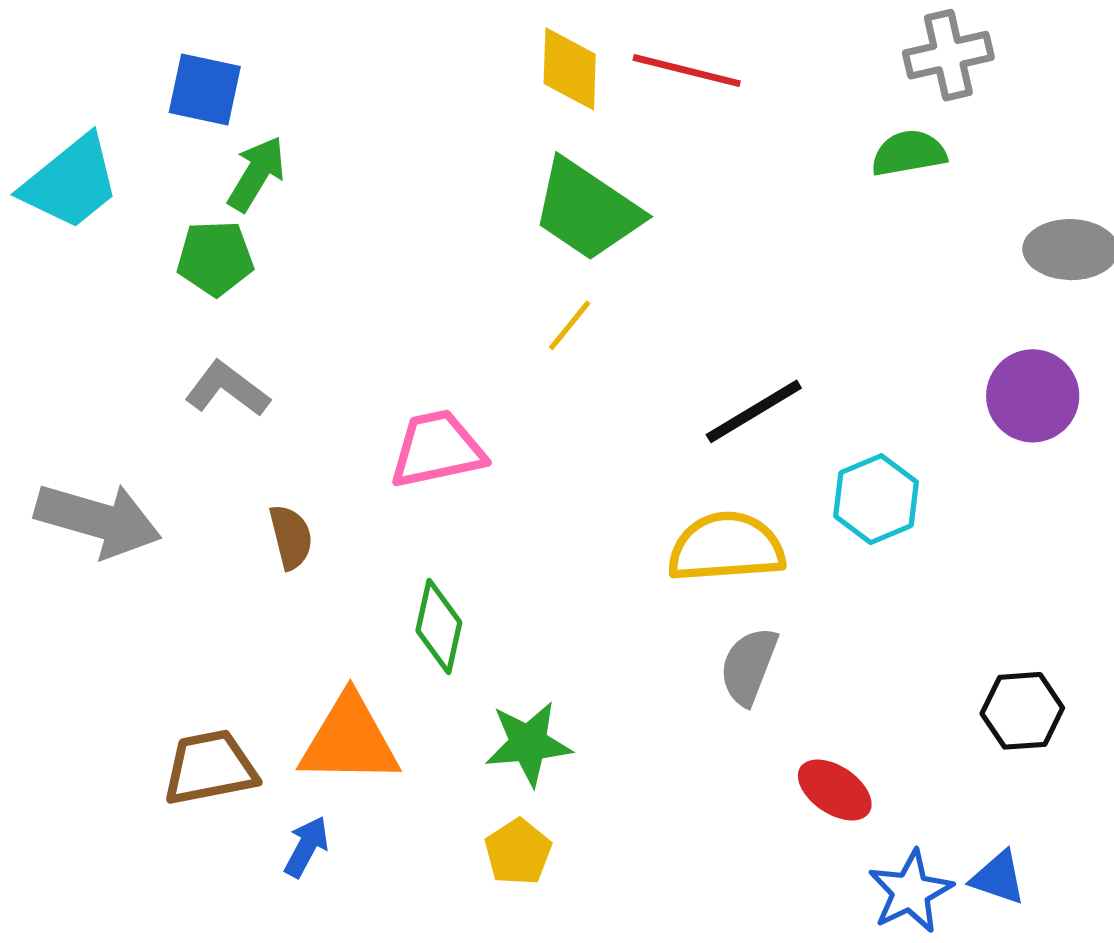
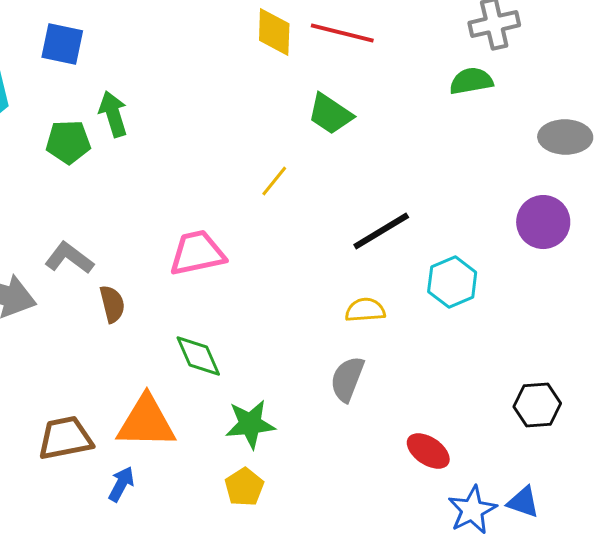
green arrow: (256, 174) -> (113, 114), moved, turned -48
green trapezoid: (587, 210) -> (330, 114), moved, size x0.7
gray L-shape: (227, 389) -> (69, 258), moved
yellow semicircle: (726, 547) -> (365, 310), size x0.6
green diamond: (439, 626) -> (198, 356), turned -36
gray semicircle: (749, 666) -> (347, 379), moved

